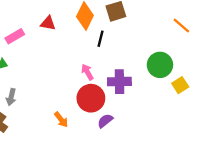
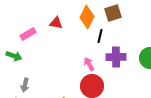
purple cross: (119, 82) -> (116, 57), moved

